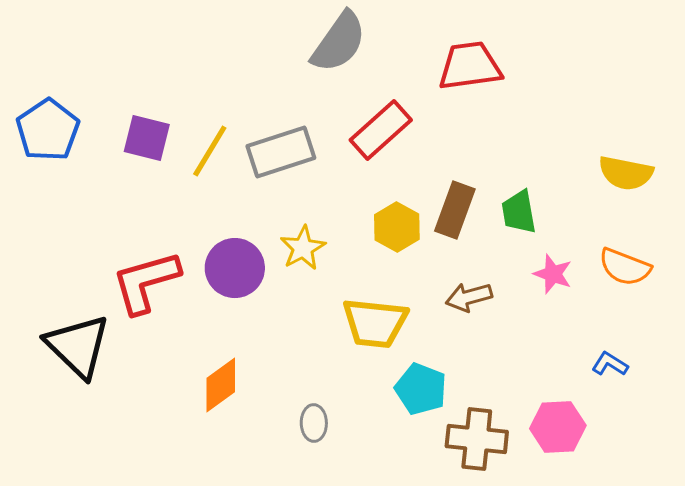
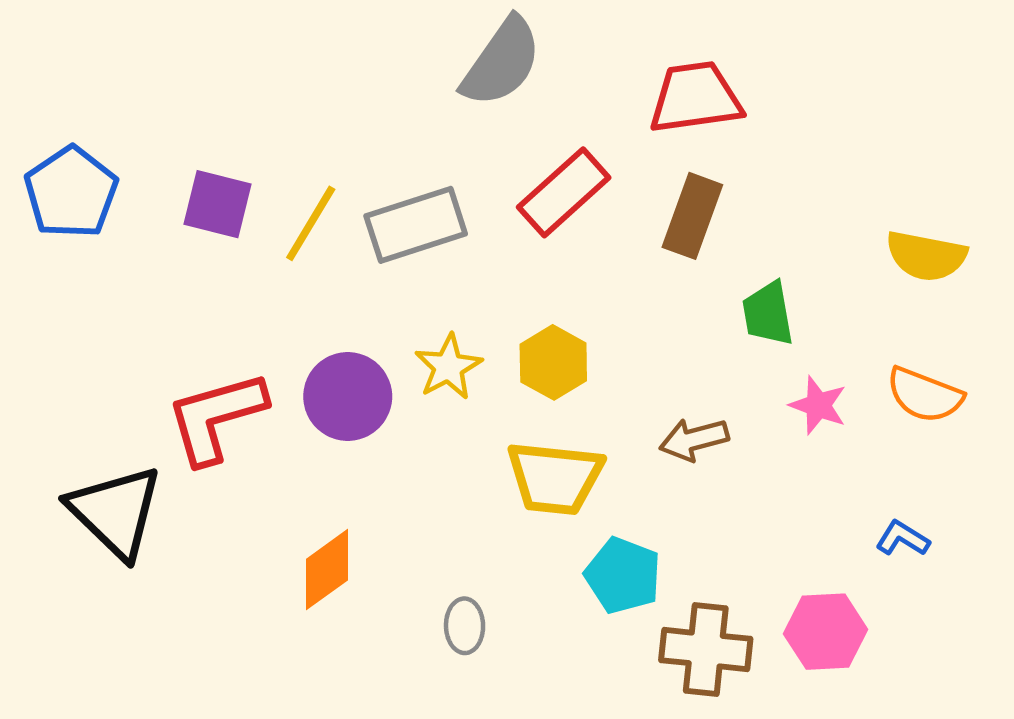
brown rectangle: (455, 210) -> (692, 216), moved
yellow hexagon: (397, 227) -> (553, 362), moved

